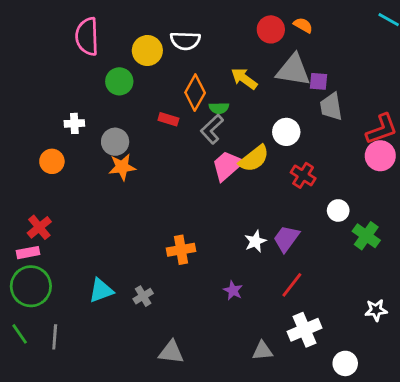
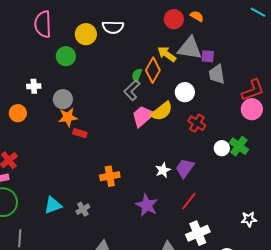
yellow arrow: (244, 79) -> (167, 54), moved
orange diamond: (195, 93) -> (153, 70), moved
green semicircle: (219, 108) -> (137, 75), turned 112
red rectangle: (168, 119) -> (80, 133), moved
green cross: (366, 236) -> (239, 146), moved
purple star: (233, 290) -> (147, 205), size x1.6

